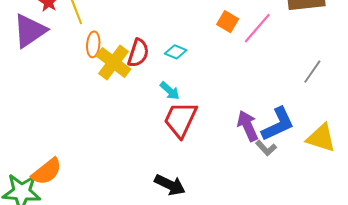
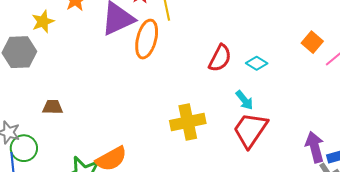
orange ellipse: (93, 44) -> (147, 39), moved, size x1.5
yellow cross: (113, 62) -> (188, 122), moved, turned 32

